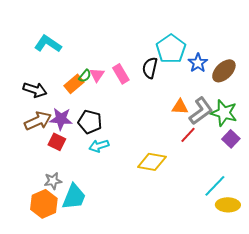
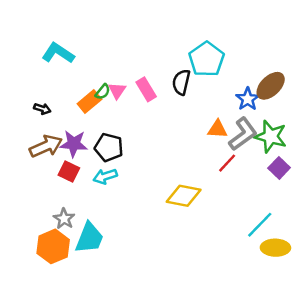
blue star: (198, 63) -> (248, 99), moved
black arrow: (35, 90) -> (42, 109), size x0.6
cyan arrow: (99, 146) -> (105, 176), moved
gray star: (53, 181) -> (64, 219), turned -30

